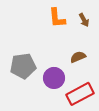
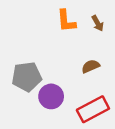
purple circle: (54, 78) -> (51, 96), moved

